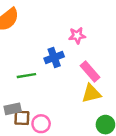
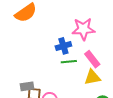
pink star: (77, 36) -> (83, 29), size x1.6
green line: (26, 76) -> (69, 62), moved

